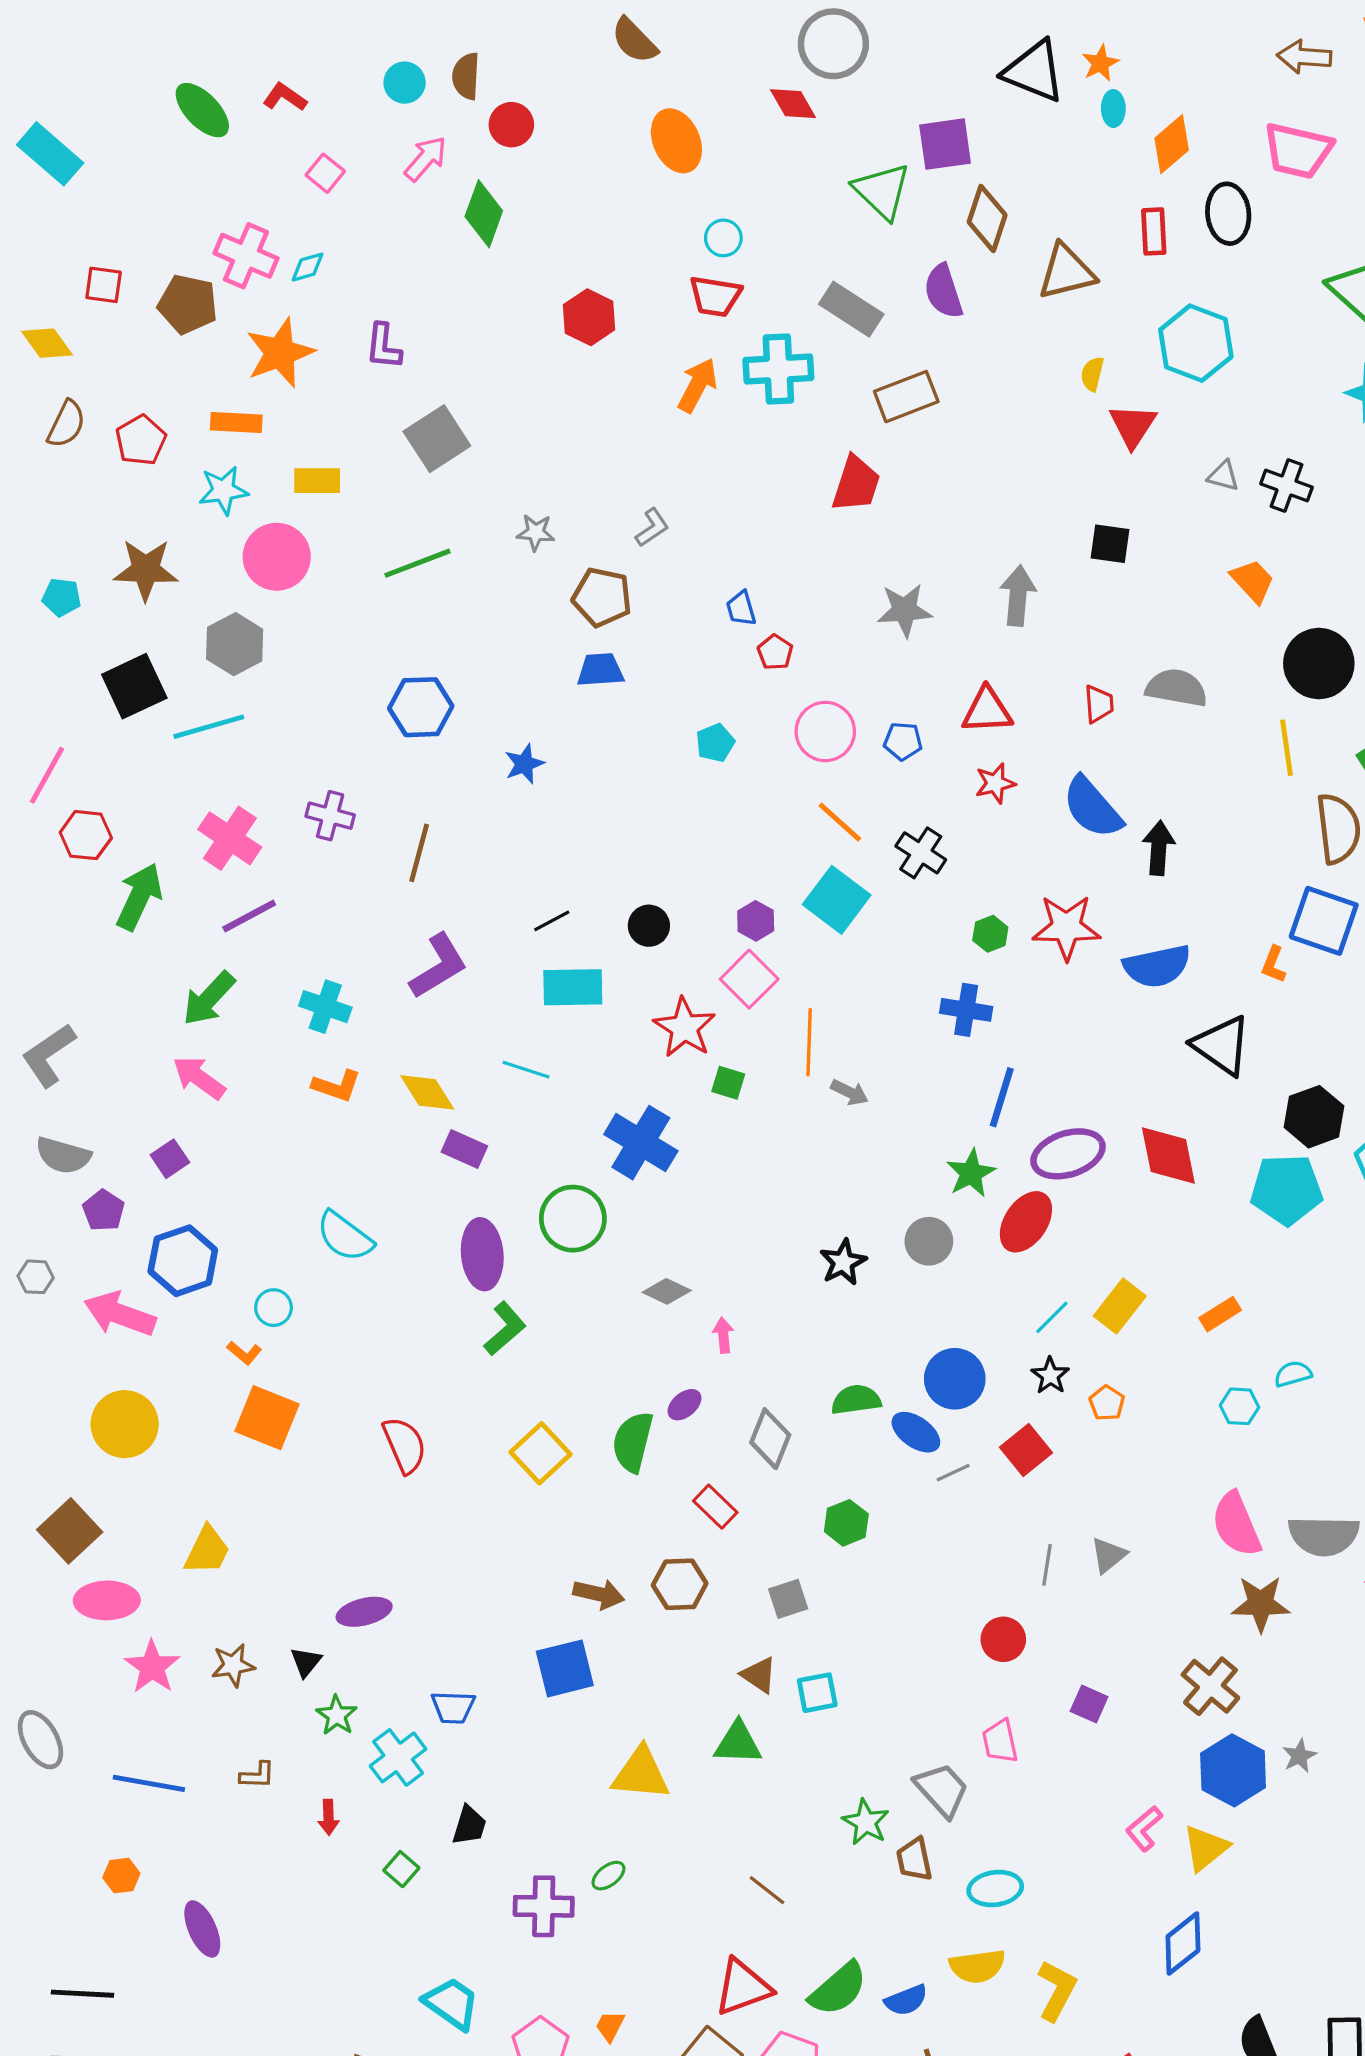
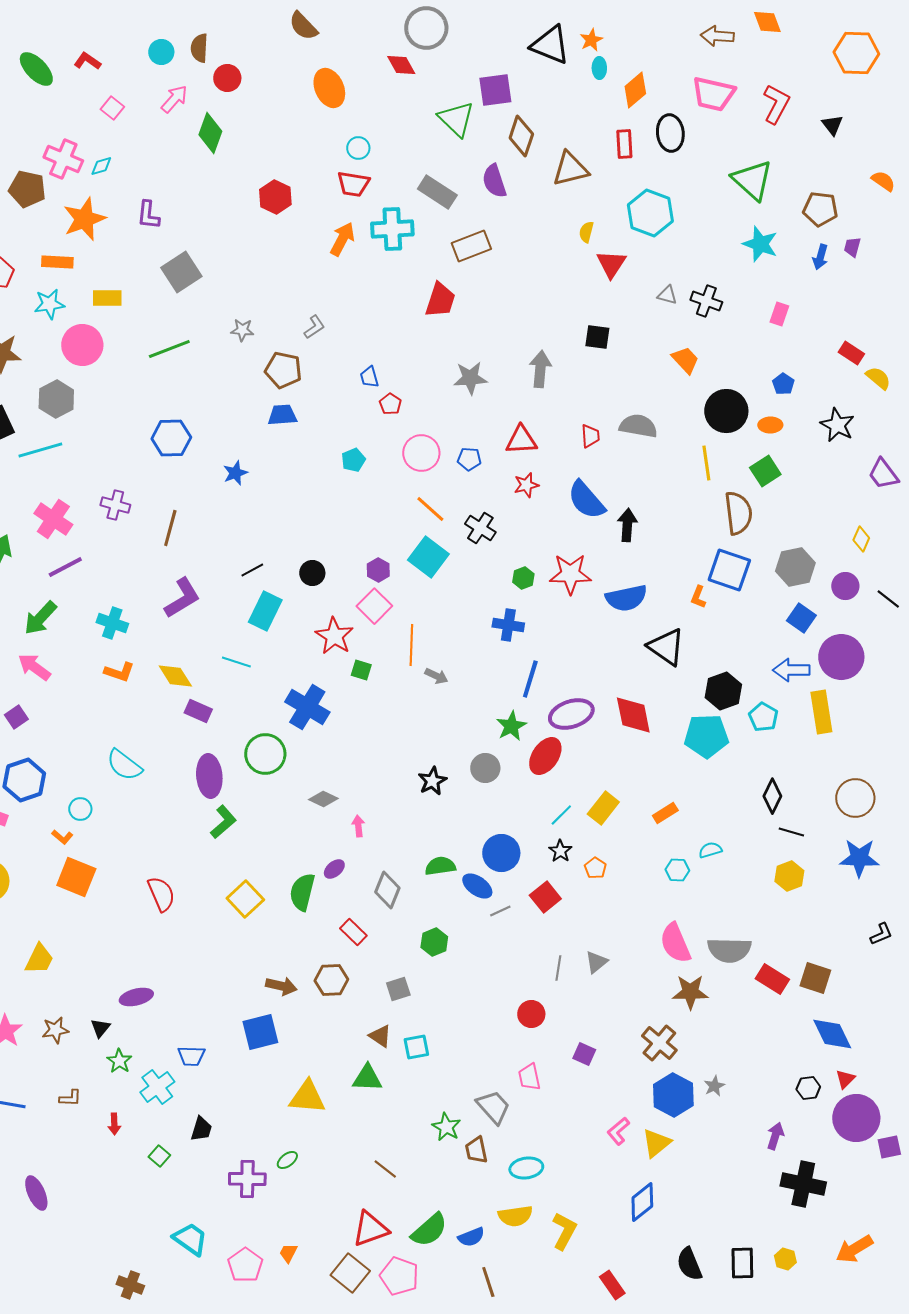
cyan rectangle: (573, 987) -> (265, 611), turned -63

